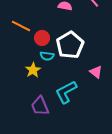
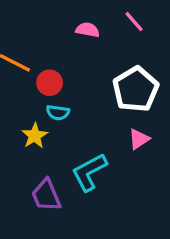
white pentagon: (70, 45) -> (136, 89), moved
pink triangle: (96, 72) -> (139, 139), turned 48

